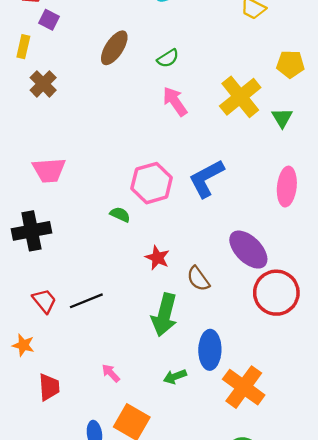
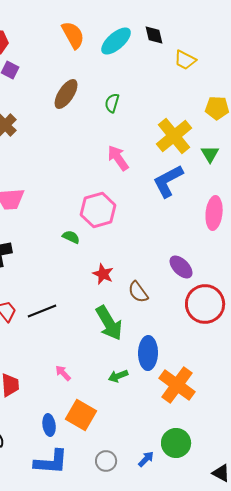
green semicircle: (168, 58) -> (112, 103), turned 138
pink arrow: (175, 101) -> (118, 158), moved
blue L-shape: (206, 178) -> (168, 181), moved
purple ellipse: (248, 250) -> (181, 267), size x0.7
green arrow: (164, 315) -> (109, 323), turned -45

